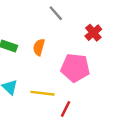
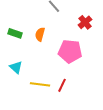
yellow line: (43, 93) -> (40, 84), moved

